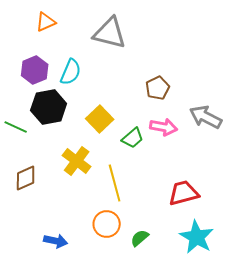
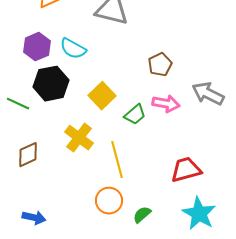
cyan semicircle: (71, 72) -> (73, 49), turned 96
blue arrow: (56, 241) -> (34, 218), moved

